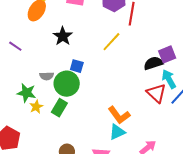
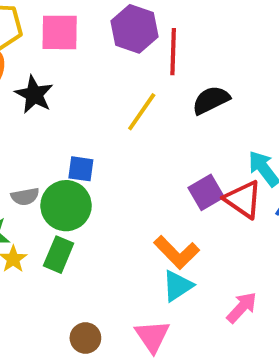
black star: (63, 36) -> (34, 95), moved
purple square: (167, 54) -> (206, 192), moved
black semicircle: (153, 63) -> (211, 100), moved

